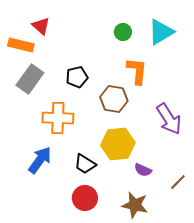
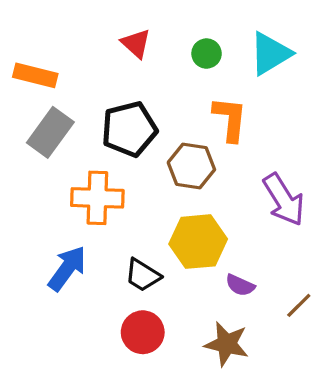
red triangle: (41, 26) -> (136, 43), moved
black pentagon: (77, 77) -> (129, 129), size x1.5

